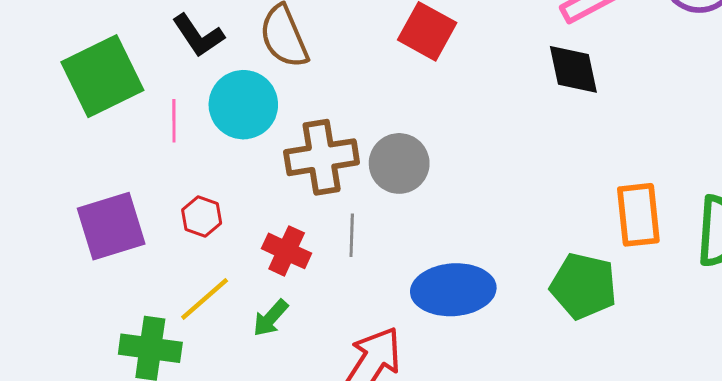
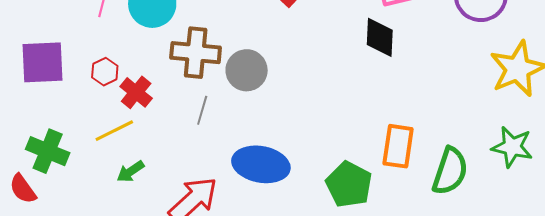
red cross: (287, 251) -> (136, 92), moved
yellow line: (205, 299) -> (114, 131), moved
green arrow: (271, 318) -> (131, 171), moved

